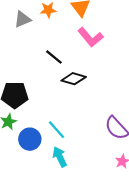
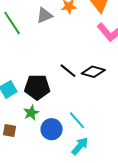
black line: (54, 57) -> (68, 71), moved
cyan arrow: (60, 157) -> (80, 146), turned 66

